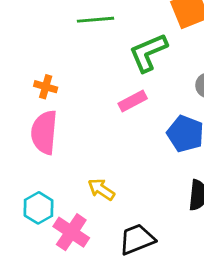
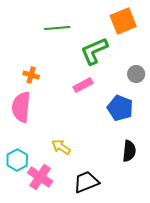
orange cross: (46, 87) -> (31, 75), moved

